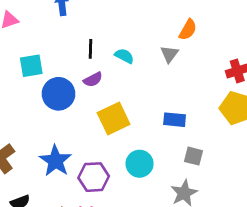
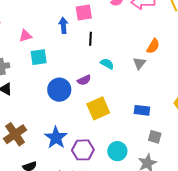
black line: (91, 49) -> (90, 39), moved
cyan square: (31, 66) -> (39, 57), moved
cyan circle: (140, 164) -> (117, 151), moved

